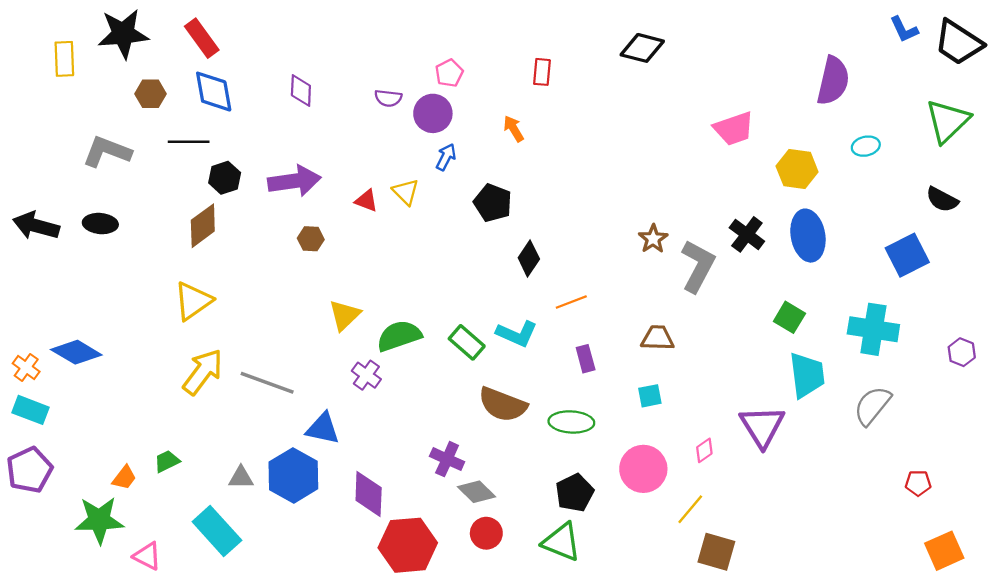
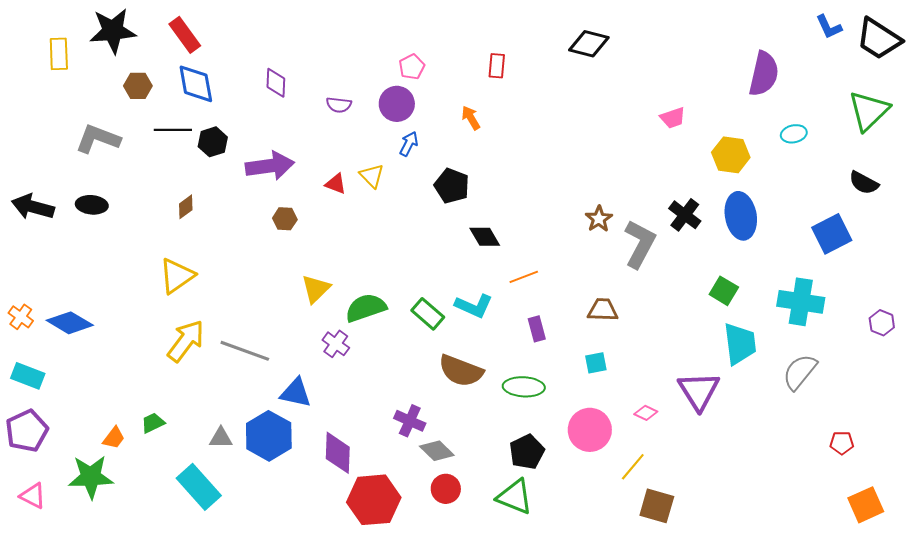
purple semicircle: (388, 98) -> (339, 105), moved
pink trapezoid: (734, 129) -> (673, 118), size x0.7
black hexagon: (225, 178) -> (213, 142), moved
brown diamond: (203, 226) -> (186, 207), size x0.6
black diamond: (529, 258) -> (485, 237), turned -64
orange cross: (26, 367) -> (21, 317), moved
pink diamond: (704, 450) -> (646, 413), turned 60
pink triangle: (147, 556) -> (33, 496), moved

